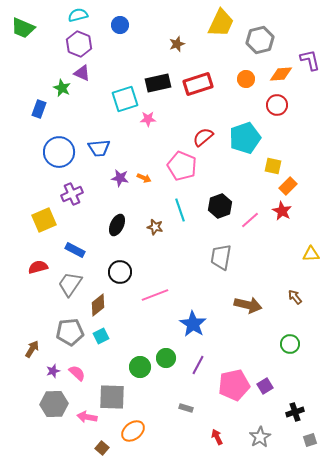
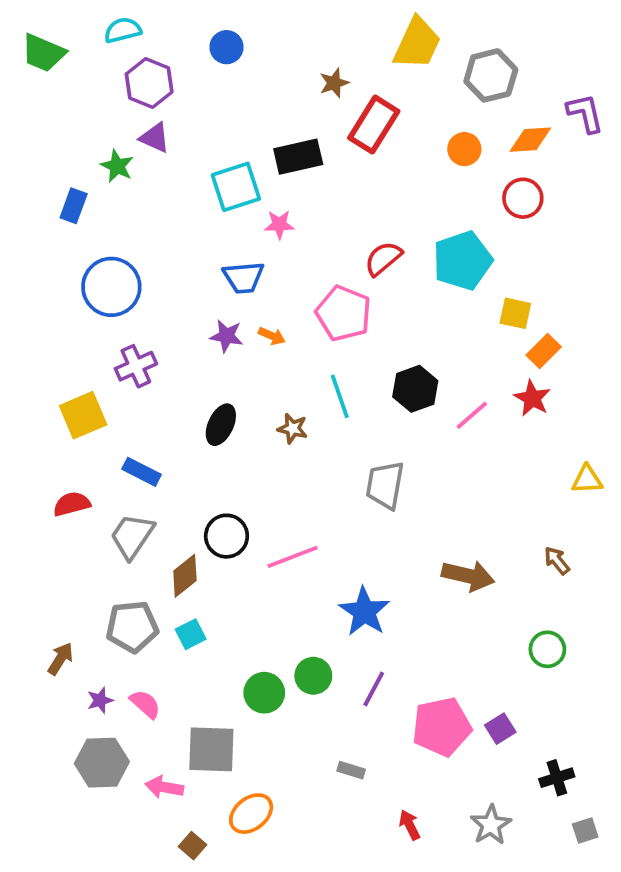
cyan semicircle: (78, 15) -> (123, 30), moved
red rectangle: (198, 84) -> (374, 125), moved, turned -40
blue trapezoid: (99, 148) -> (243, 277), moved
gray trapezoid: (221, 257) -> (385, 485), moved
black circle: (120, 272) -> (226, 536), moved

